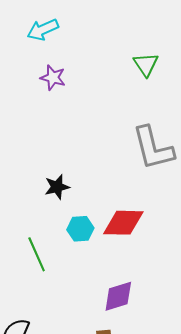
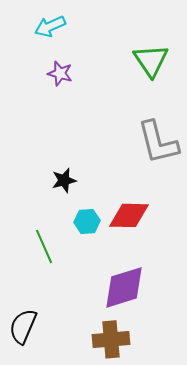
green triangle: (146, 64) -> (151, 60), size x1.4
purple diamond: (118, 296) -> (124, 287), size x1.4

